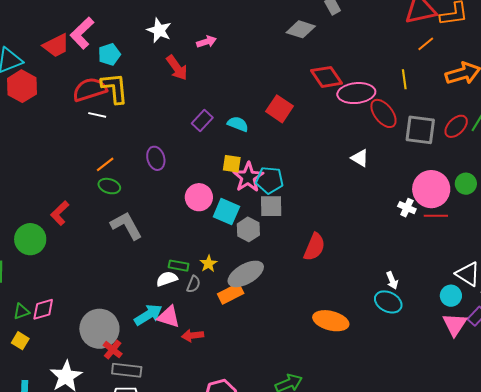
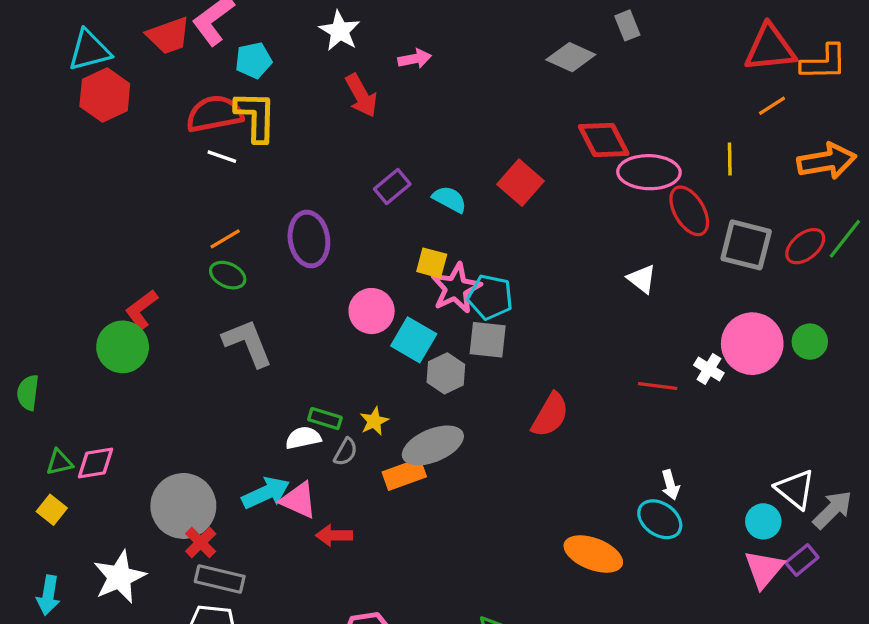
purple ellipse: (156, 158) -> (309, 239), size x1.4
red line: (436, 216) -> (658, 386), moved
green circle: (30, 239) -> (123, 347), moved
orange ellipse: (331, 321) -> (593, 554), moved

